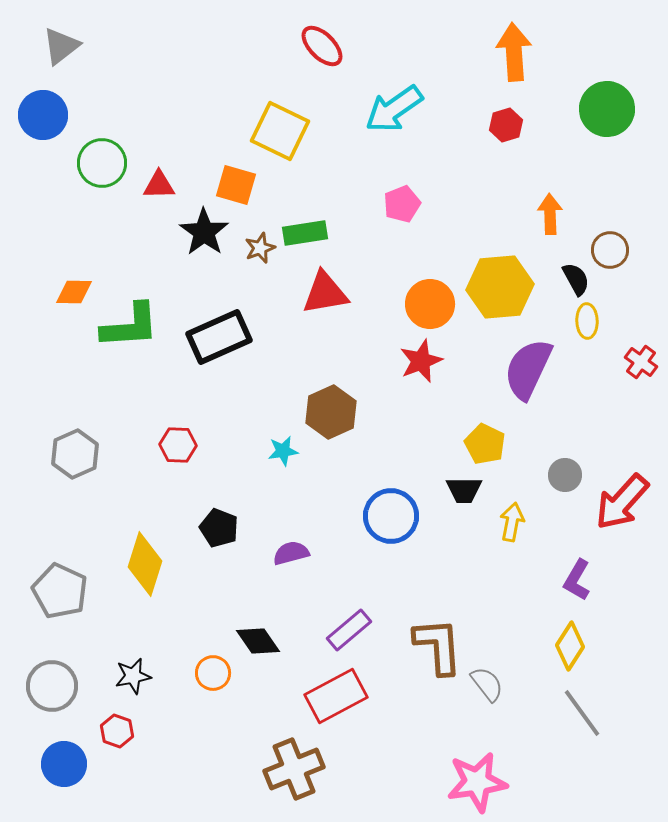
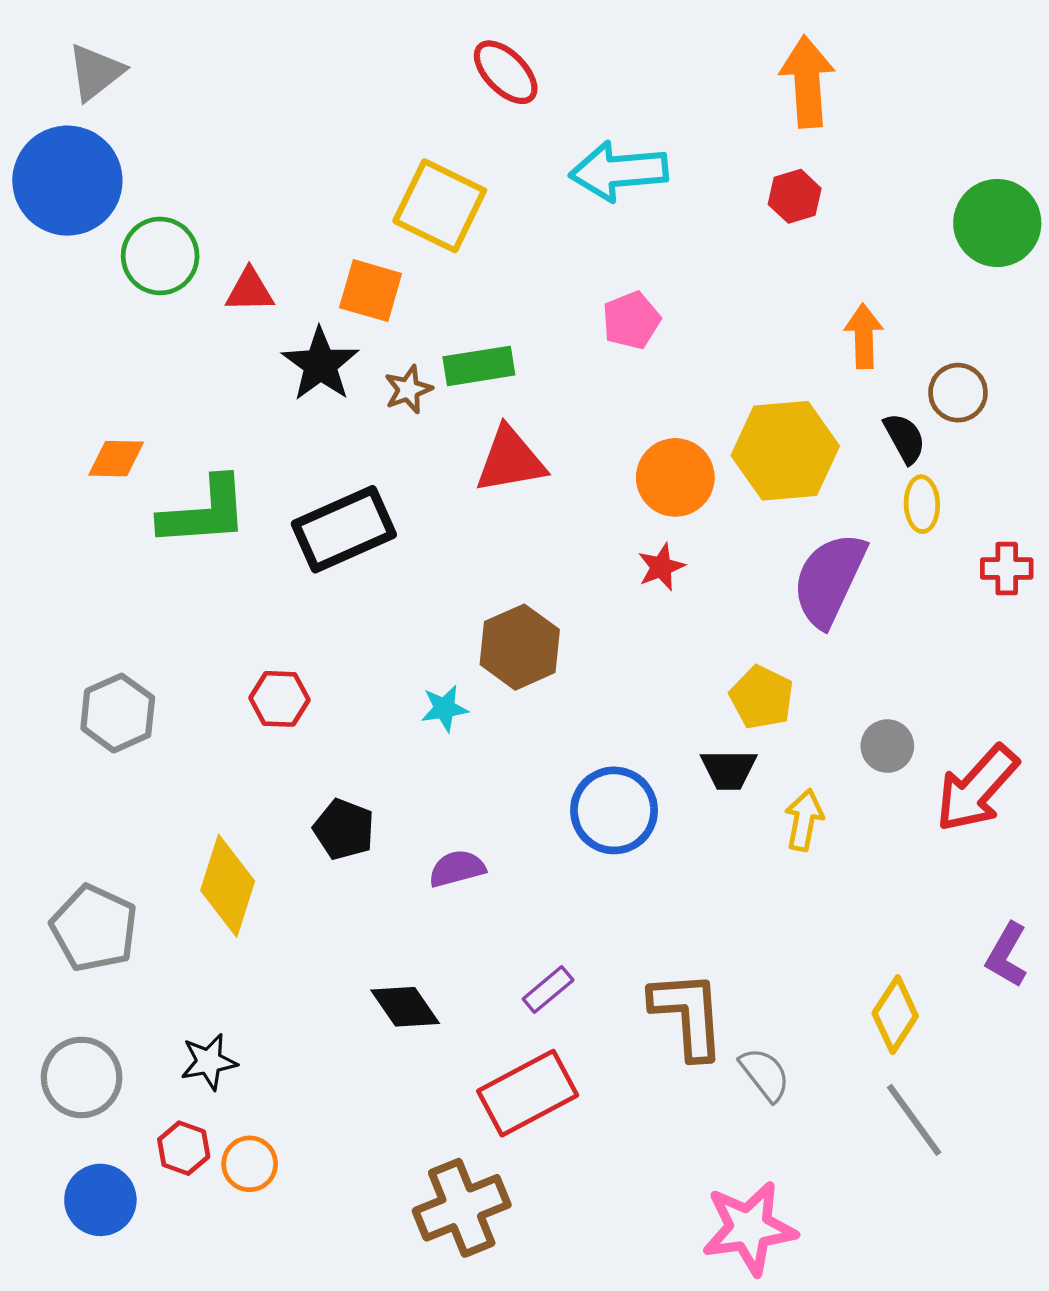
cyan arrow: (394, 109) -> (619, 171), turned 30
green circle: (607, 109) -> (997, 223), moved
blue circle: (43, 115) -> (67, 181), size x1.4
red star: (421, 361) -> (661, 567), size x0.7
red cross: (641, 362) -> (1007, 569), turned -36
purple L-shape: (577, 580) -> (1007, 955), moved
purple rectangle: (349, 630) -> (548, 989), size x0.7
orange circle: (213, 673) -> (250, 1164), moved

